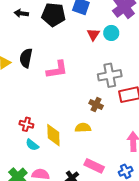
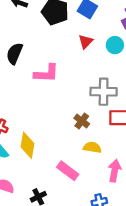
red triangle: (93, 34) -> (86, 42), moved
yellow semicircle: (83, 128) -> (92, 147), moved
pink rectangle: (94, 166) -> (68, 171), moved

